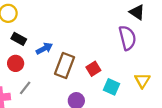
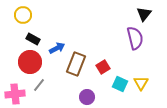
black triangle: (137, 12) -> (144, 14), turned 35
red circle: (16, 63) -> (30, 62), size x1.5
yellow triangle: (142, 80) -> (141, 83), moved

